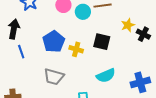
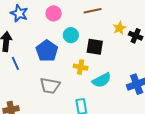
cyan circle: (83, 12) -> (71, 35), moved
yellow cross: (76, 49) -> (81, 67), moved

